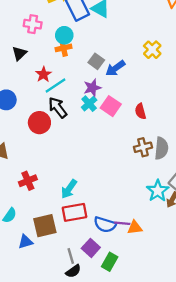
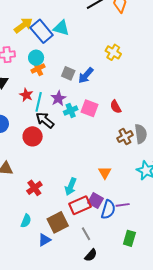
cyan line: (55, 85) -> (39, 102), turned -30
purple star: (92, 88) -> (58, 98), moved
cyan cross: (89, 104) -> (71, 111), turned 32
blue semicircle: (105, 225) -> (108, 210), turned -78
orange triangle: (135, 227) -> (105, 173), moved, turned -40
purple square: (91, 248) -> (95, 201), moved
gray line: (71, 256) -> (86, 234), moved
green rectangle: (110, 262) -> (129, 238), moved

